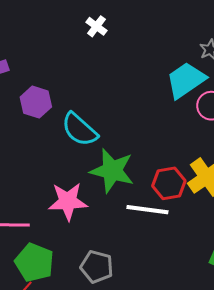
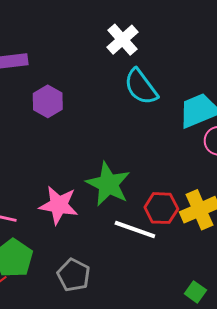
white cross: (96, 26) -> (123, 40), size x1.5
cyan semicircle: (80, 130) -> (141, 87), moved

